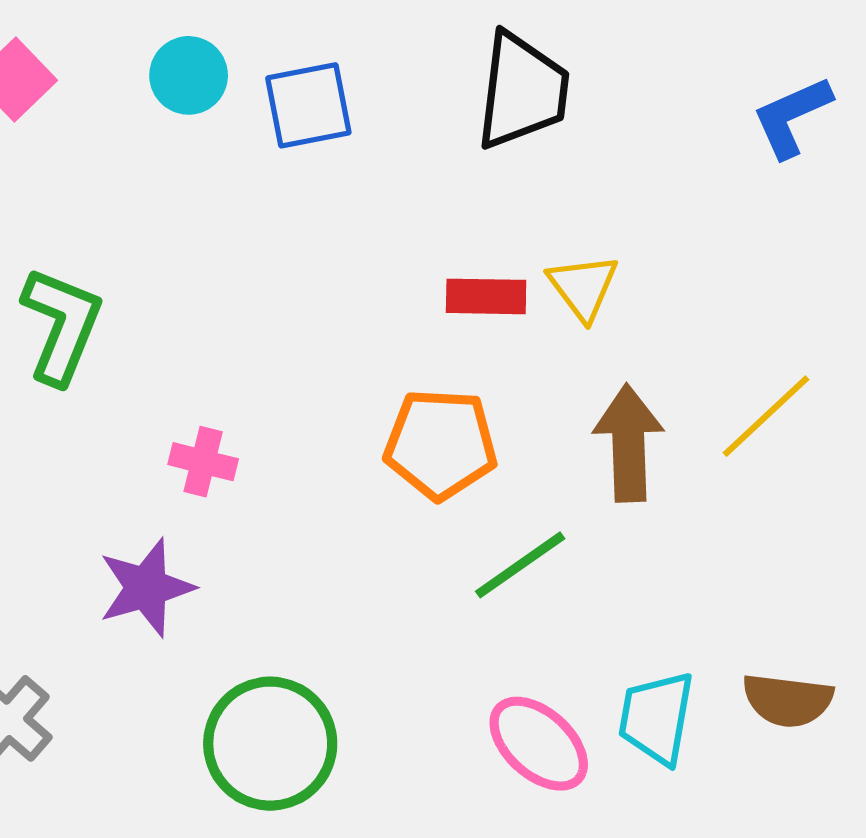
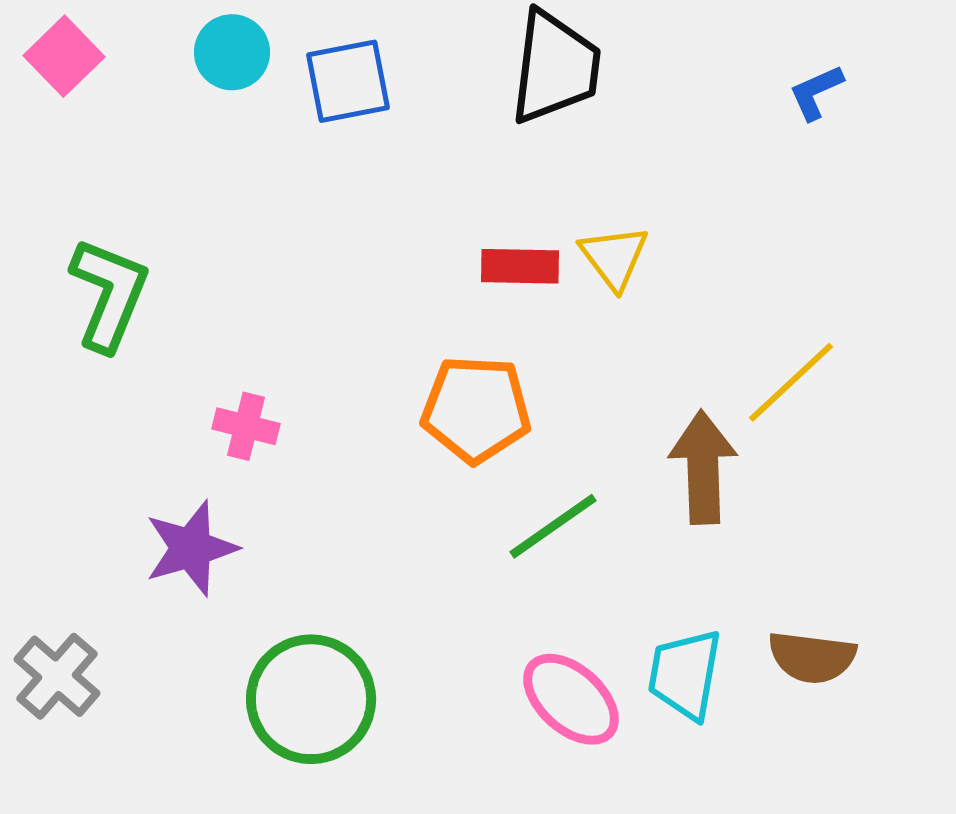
blue L-shape: (792, 117) -> (816, 92), size x0.7
brown arrow: (629, 443) -> (703, 467), moved

